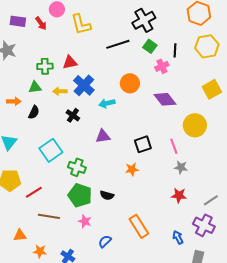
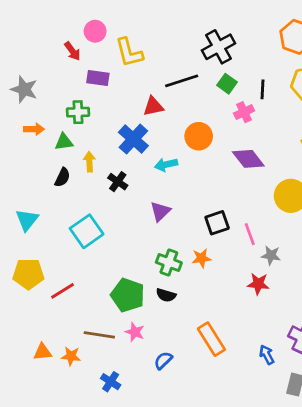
purple rectangle: (18, 21) -> (98, 78), moved
red triangle: (70, 62) -> (153, 106), moved
yellow arrow: (60, 91) -> (89, 162), moved, turned 88
orange arrow: (14, 101) -> (34, 129), moved
purple triangle: (103, 136) -> (160, 211), turned -35
pink line: (174, 146) -> (250, 234), moved
green cross: (77, 167) -> (169, 262), moved
red star: (179, 195) -> (258, 284), moved
brown line: (49, 216) -> (99, 335), moved
orange star: (40, 251) -> (71, 356), moved

